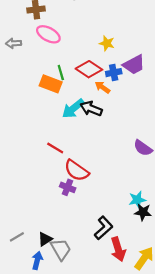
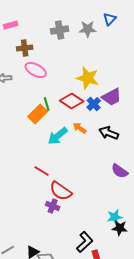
yellow star: (107, 43) -> (88, 78), size x1.6
blue cross: (114, 73) -> (94, 104), turned -32
orange rectangle: (51, 84) -> (38, 114), turned -66
orange arrow: (102, 87) -> (80, 128), moved
black arrow: (91, 109) -> (109, 133), moved

